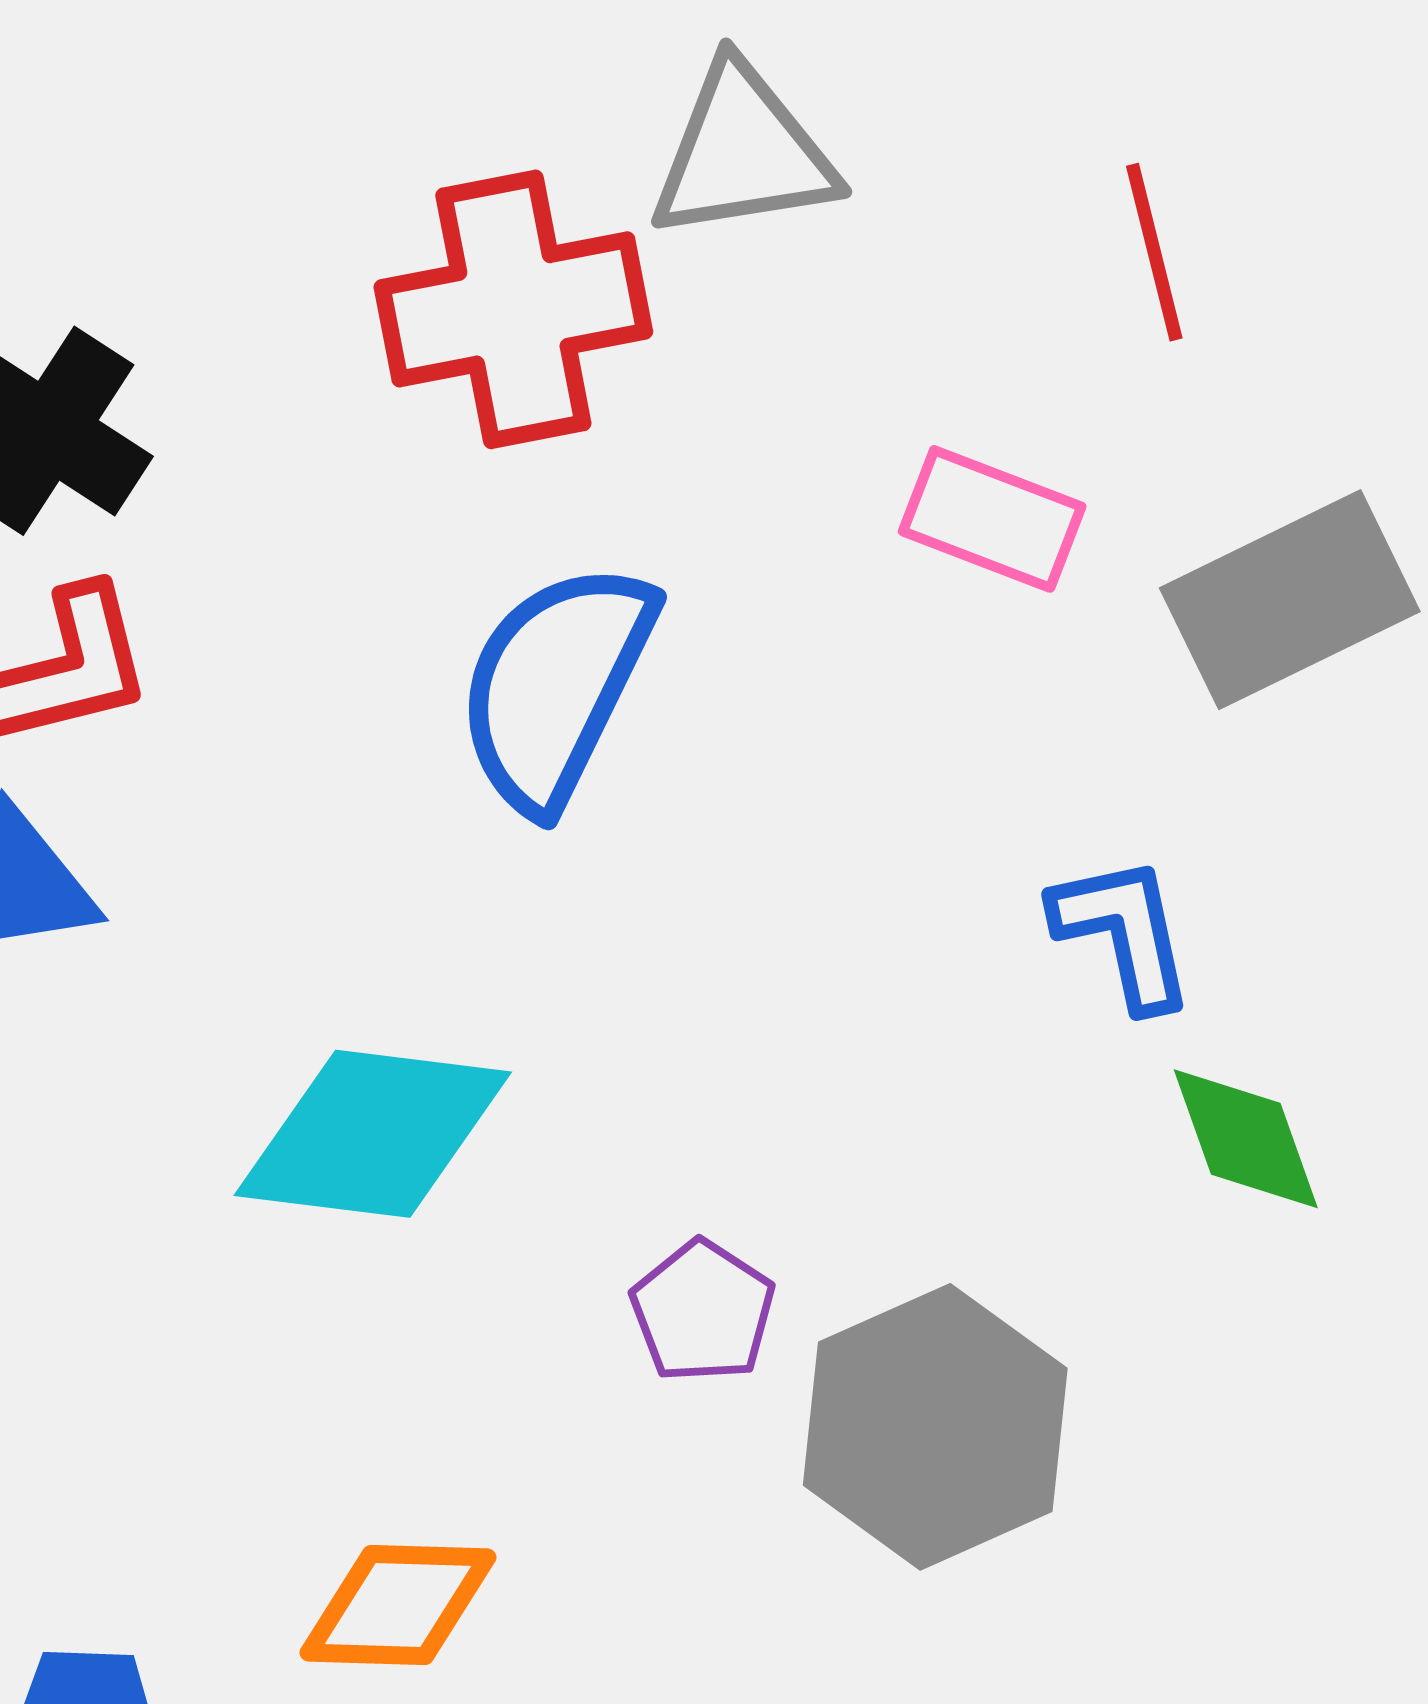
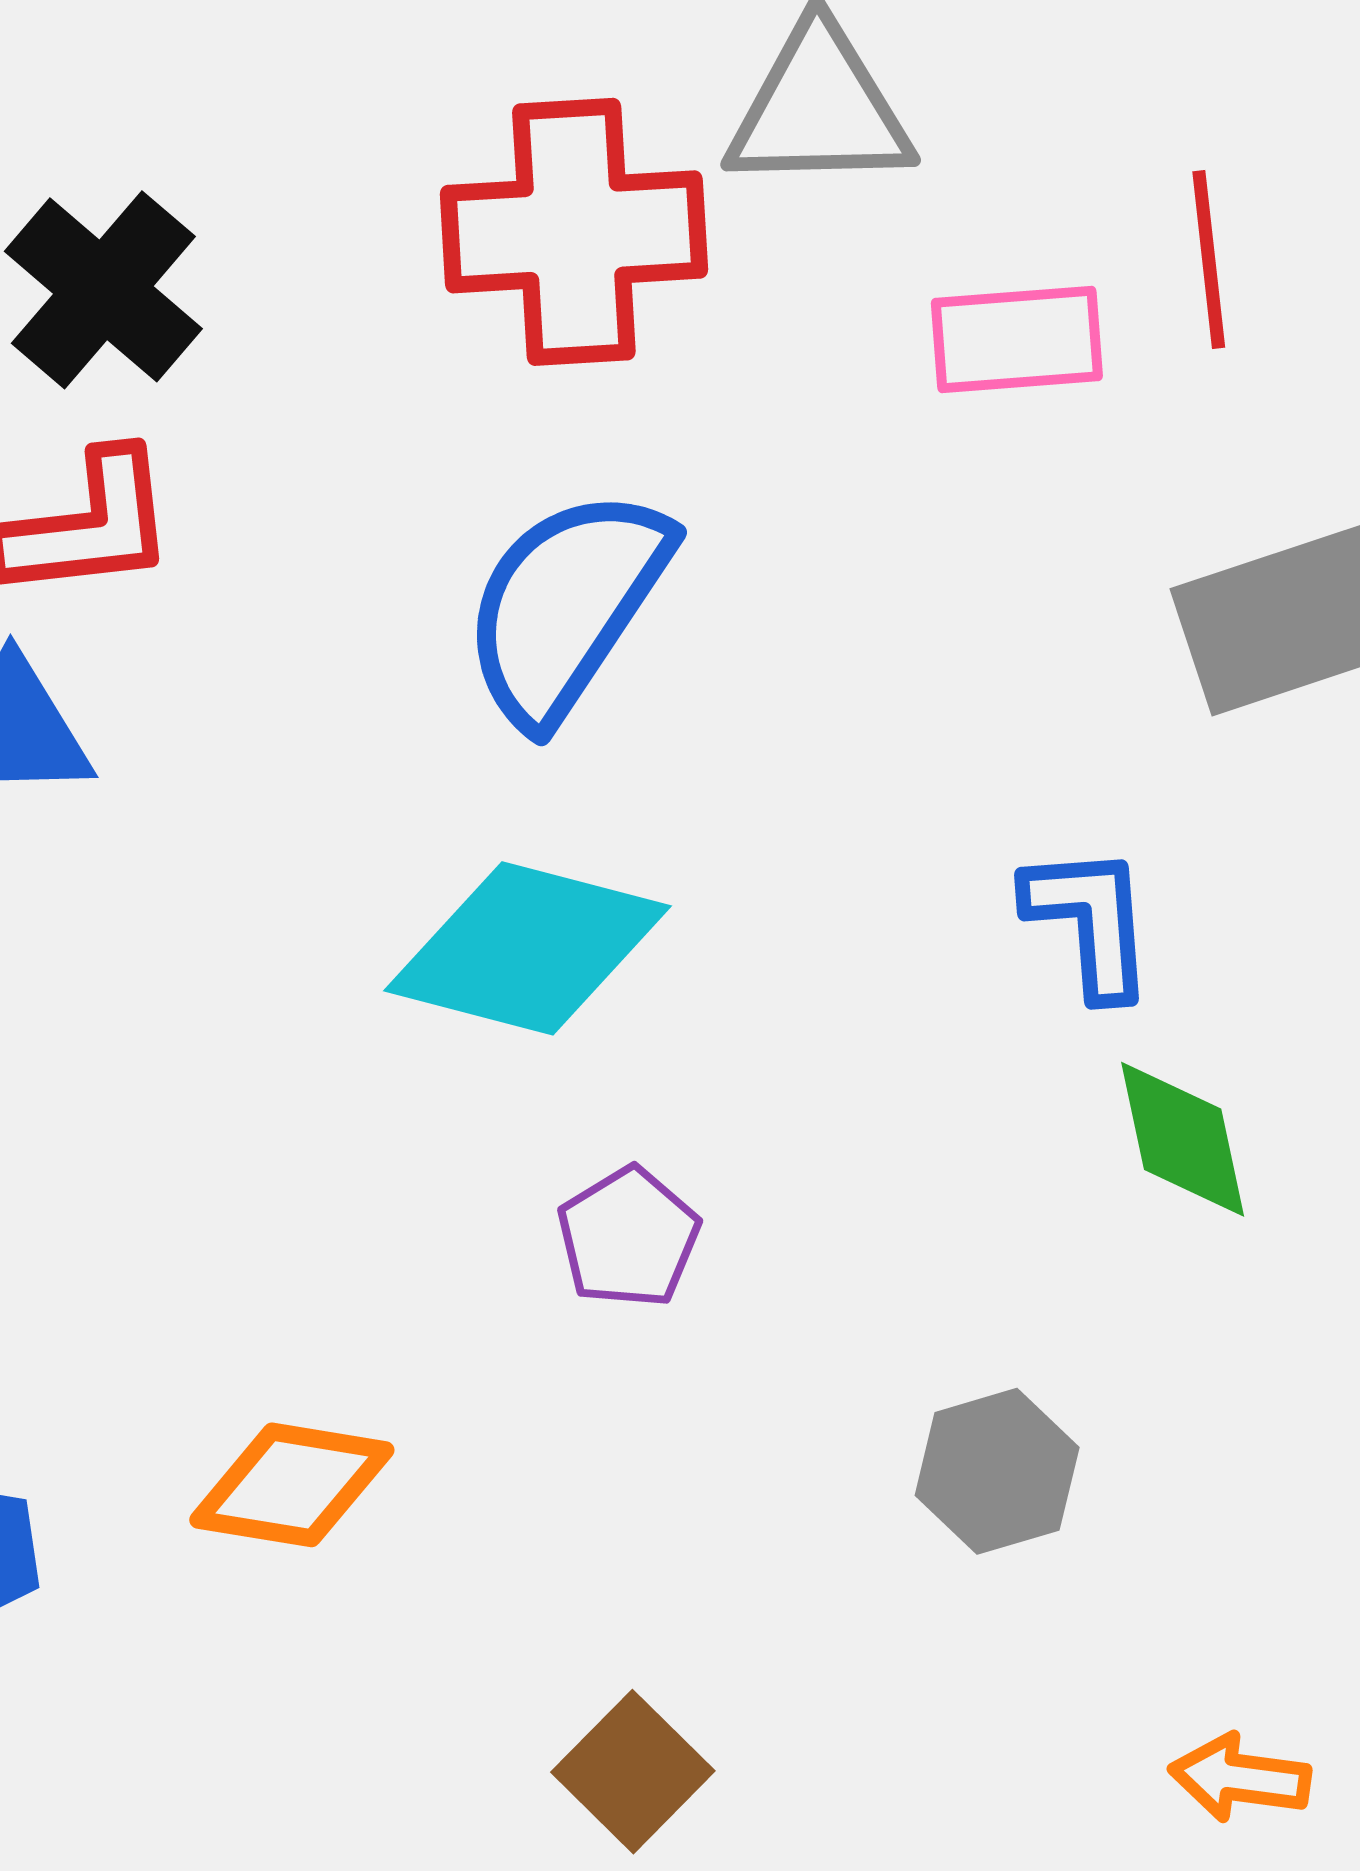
pink rectangle: (992, 519) -> (1017, 339), moved, turned -33
cyan diamond: (373, 1134) -> (527, 948), moved
gray hexagon: (935, 1427) -> (997, 1471), moved, size x0.6

